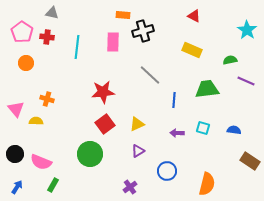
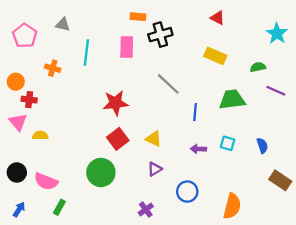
gray triangle: (52, 13) -> (63, 24), moved
red cross: (47, 37) -> (29, 100), moved
orange circle: (26, 63) -> (16, 82), moved
orange cross: (47, 99) -> (53, 68), moved
yellow triangle: (137, 124) -> (154, 139), turned 49
blue semicircle: (234, 130) -> (262, 146), turned 64

